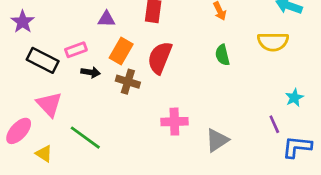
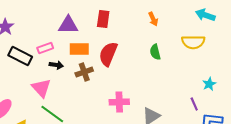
purple triangle: (107, 19) -> (68, 25), size x1.5
orange rectangle: (121, 51) -> (79, 49), turned 60
brown cross: (128, 82) -> (84, 72), turned -36
pink triangle: (49, 104) -> (41, 88), moved

